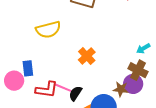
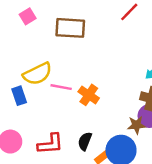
blue rectangle: (28, 68) -> (19, 96), moved
pink line: (63, 88) -> (61, 87), moved

